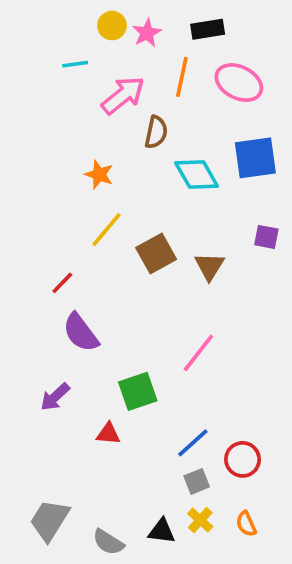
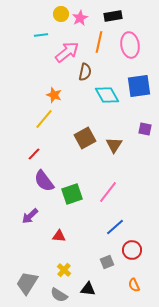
pink ellipse: (239, 83) -> (130, 45), turned 55
yellow line: (106, 230) -> (44, 119), moved
green square: (138, 391) -> (72, 194), moved
blue line: (193, 443) -> (115, 227), moved
yellow cross: (200, 520) -> (64, 270), moved

